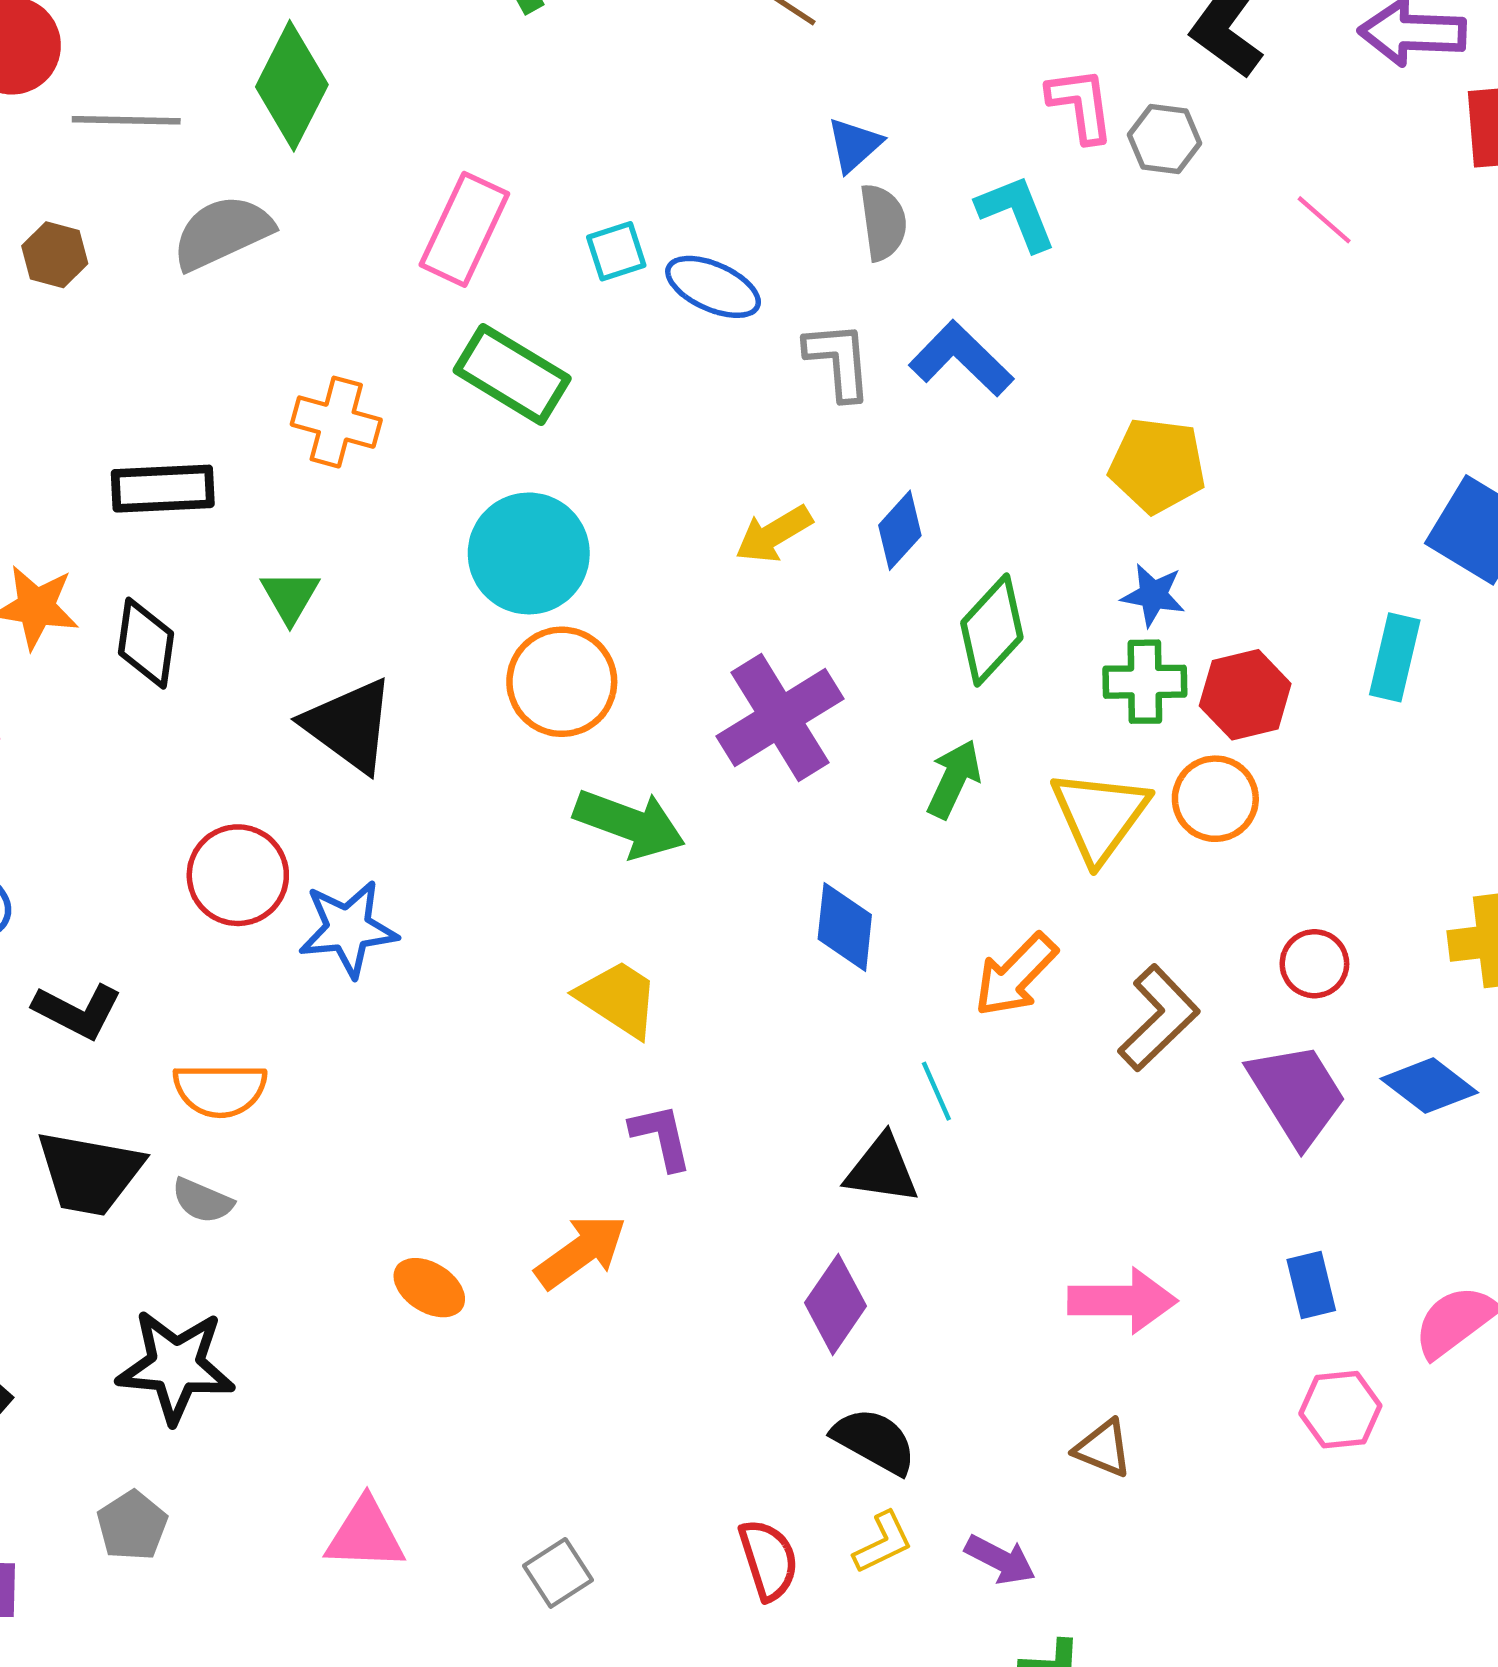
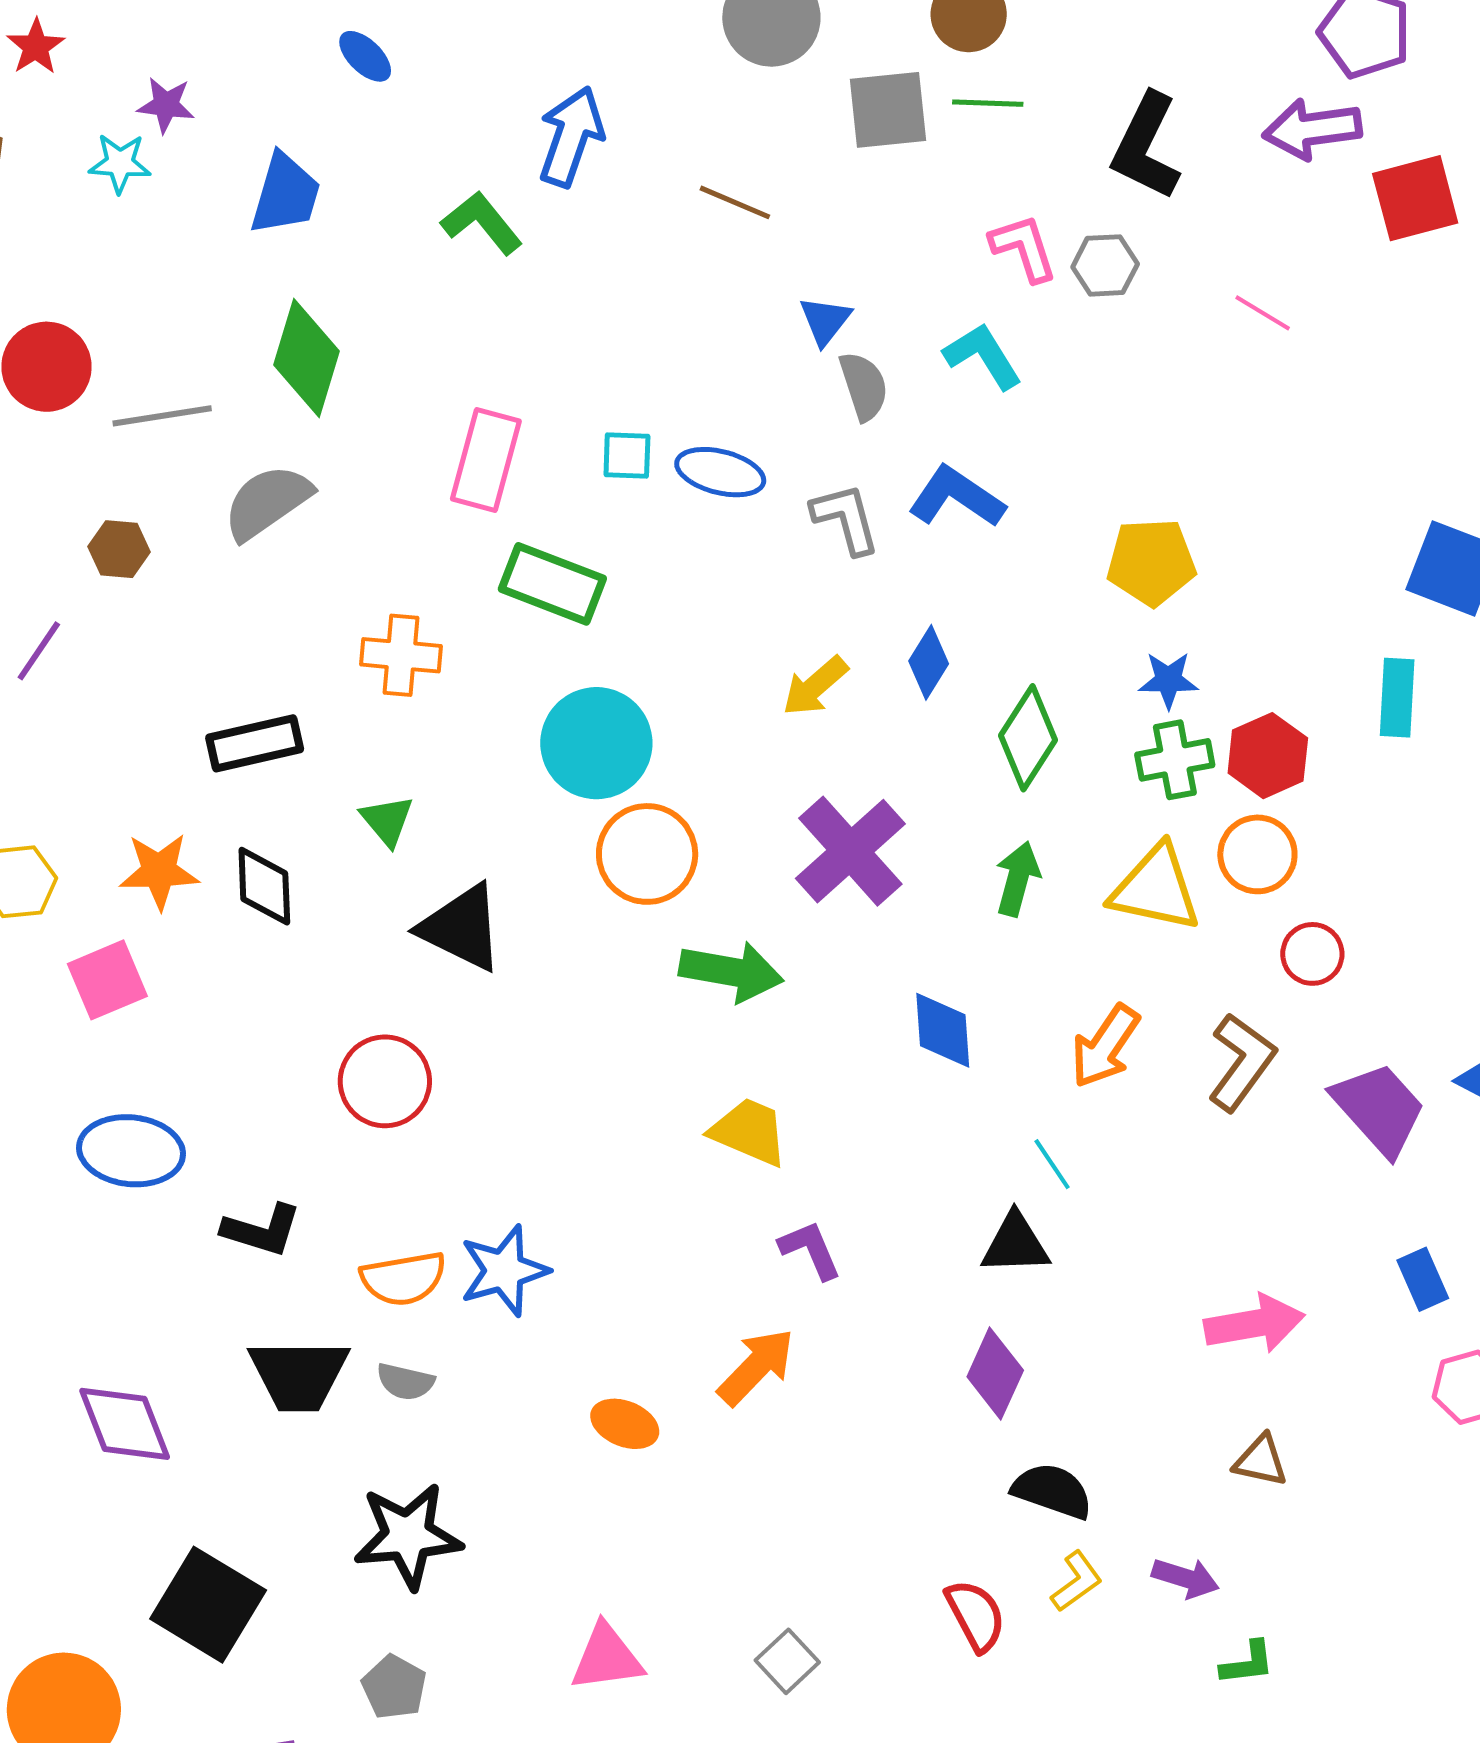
cyan square: (616, 251) -> (627, 455), turned 30
yellow triangle: (1100, 816) -> (1156, 888), turned -44
blue star: (348, 929) -> (504, 1271), moved
red circle: (1314, 964) -> (1312, 954), moved

